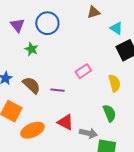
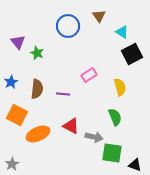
brown triangle: (93, 12) -> (99, 16), turned -48
blue circle: (47, 23) -> (68, 26), moved
purple triangle: (17, 25) -> (18, 42), moved
brown semicircle: (31, 85) -> (37, 89), turned 54

